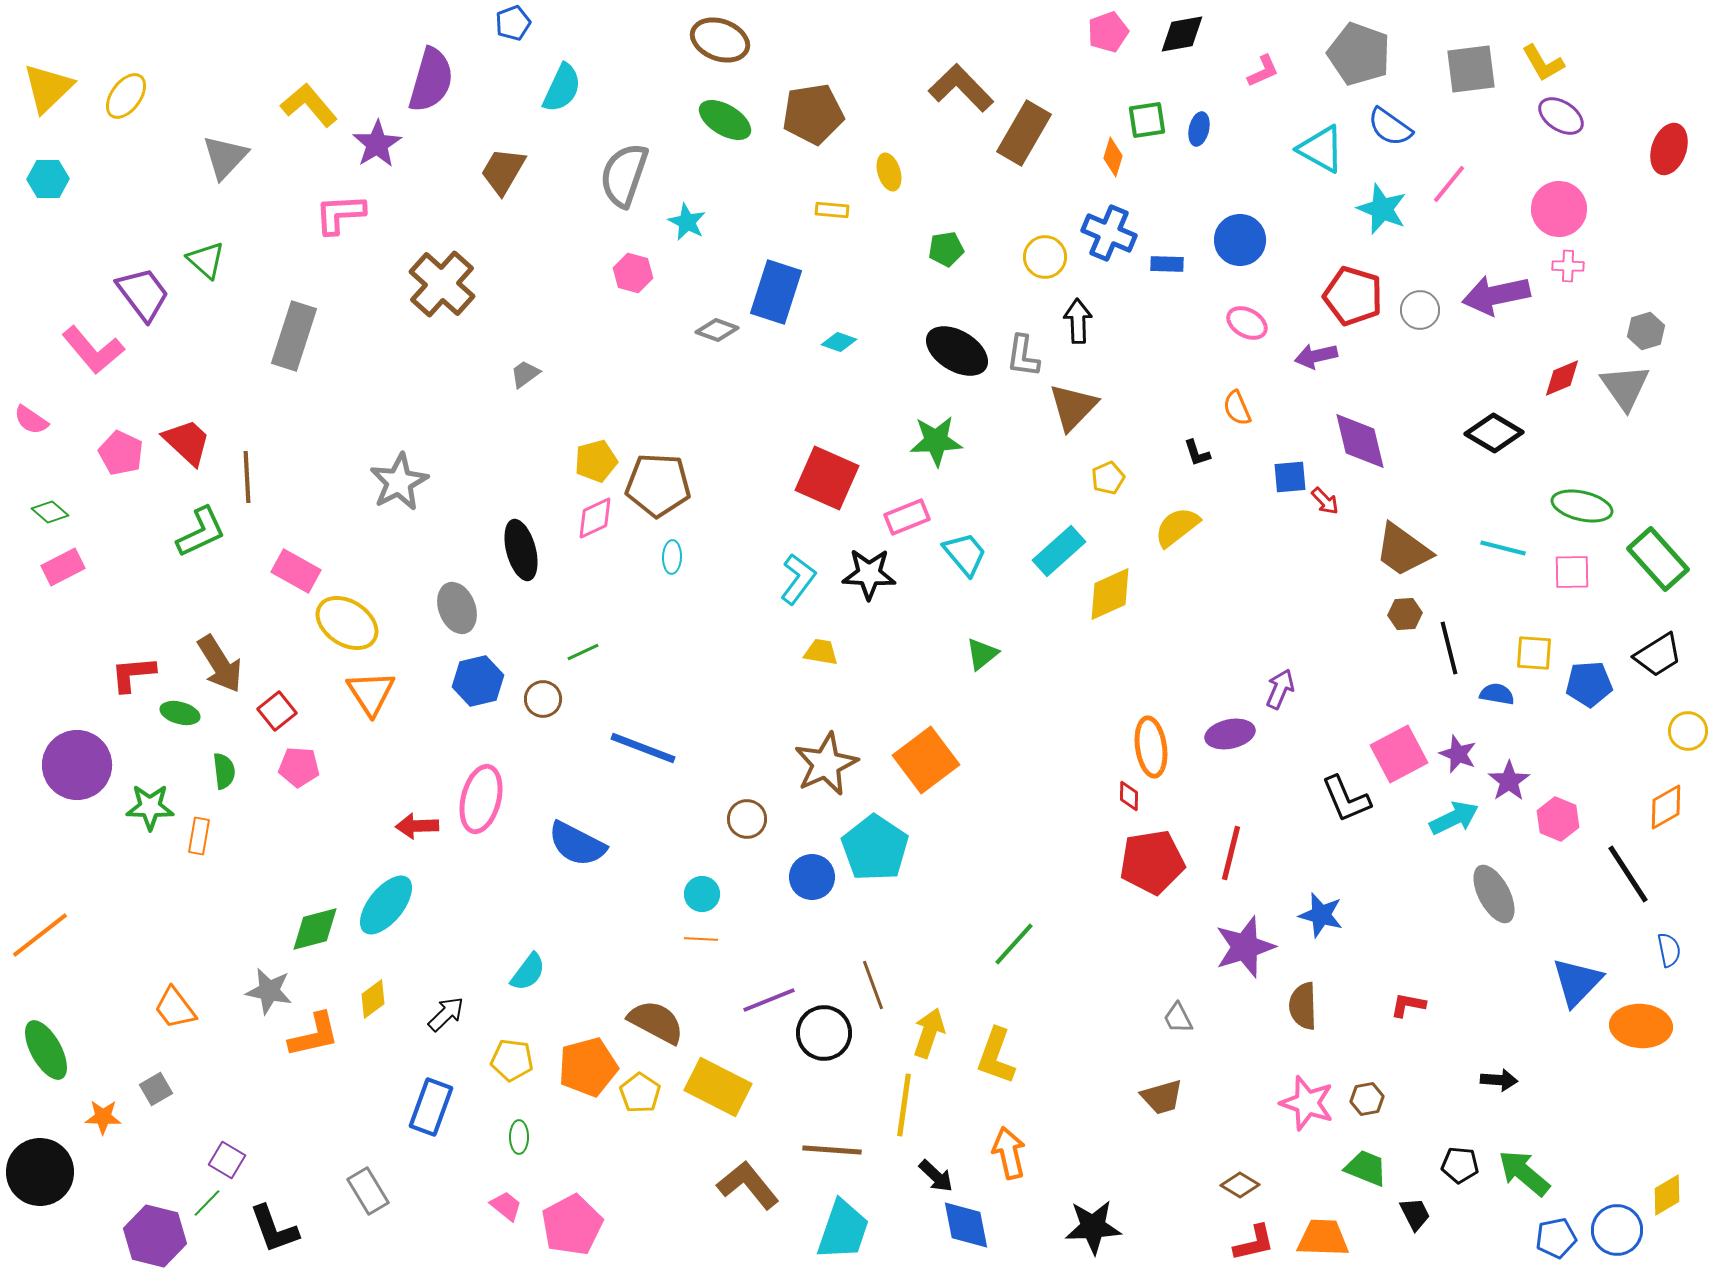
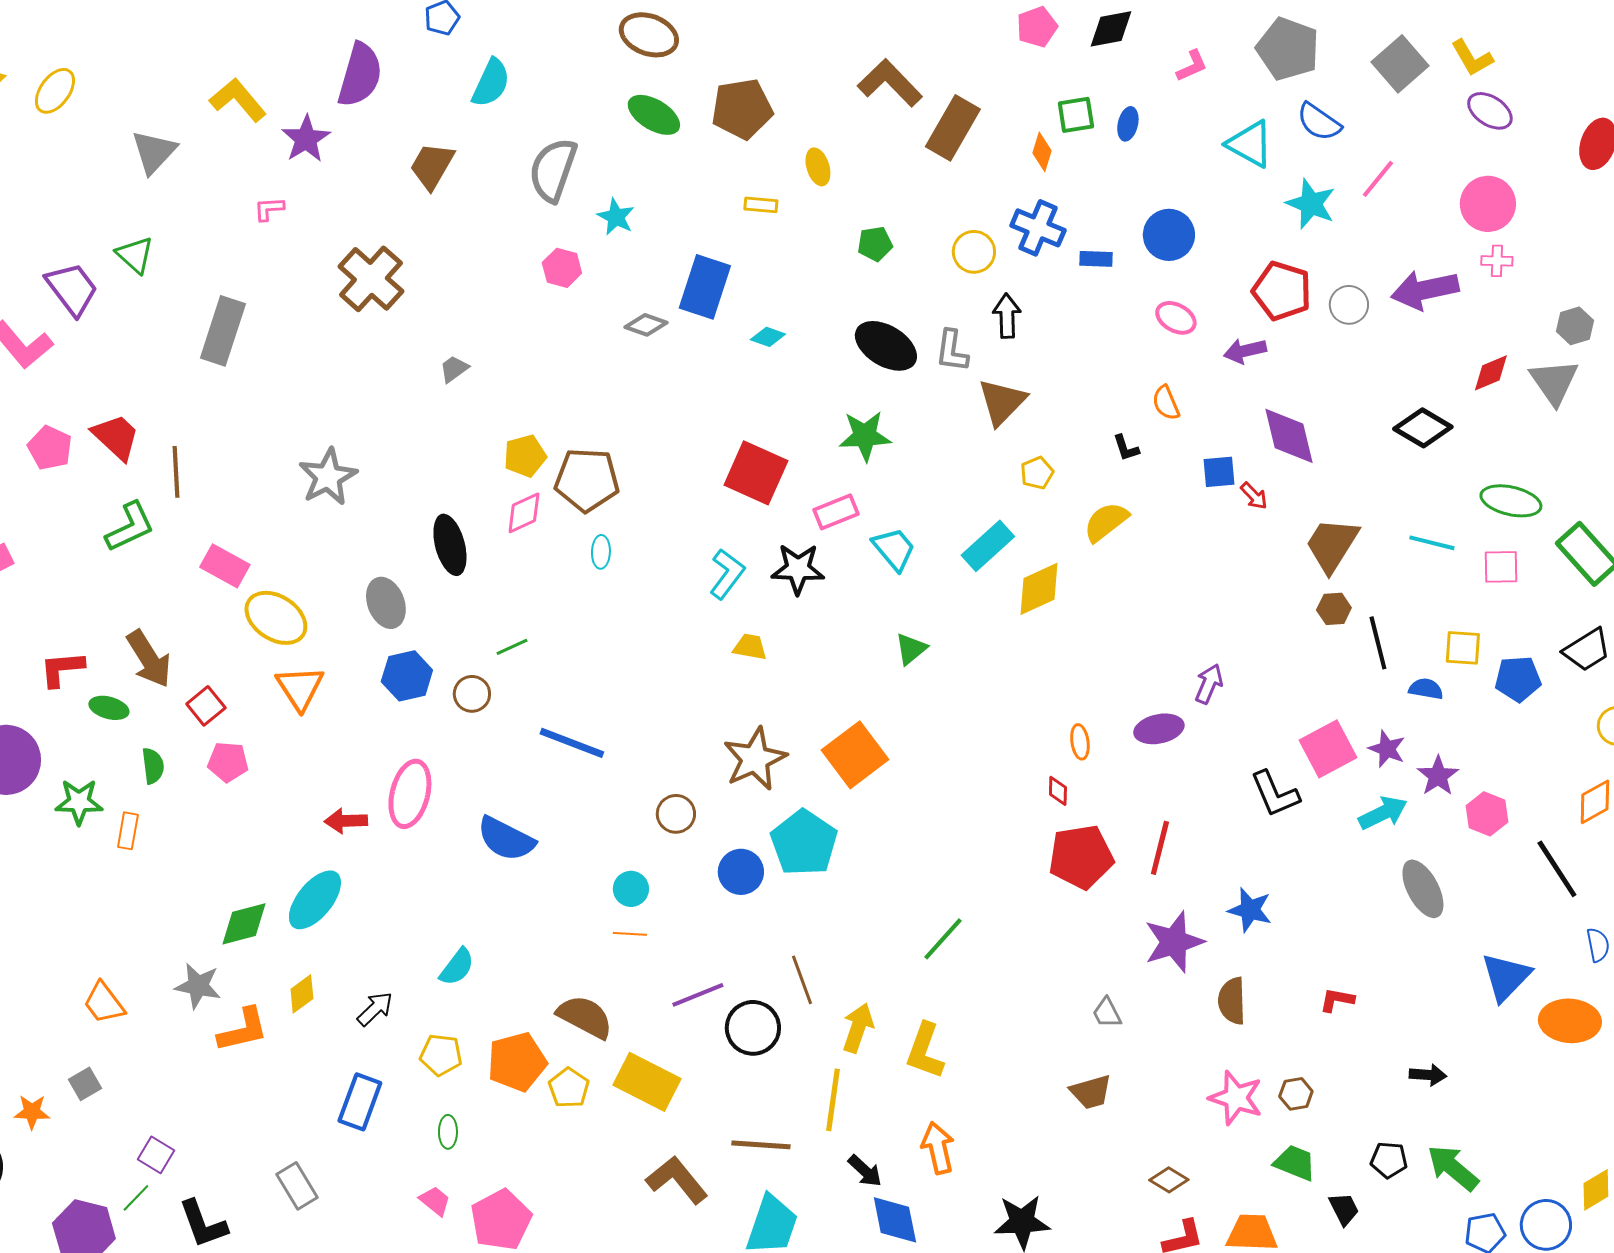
gray square: (1471, 69) -> (1400, 64), turned -34
pink L-shape: (340, 214) -> (269, 209), size x0.6
brown trapezoid: (1403, 550) -> (1332, 545), turned 86
orange ellipse: (1151, 747) -> (1080, 742), size x0.6

